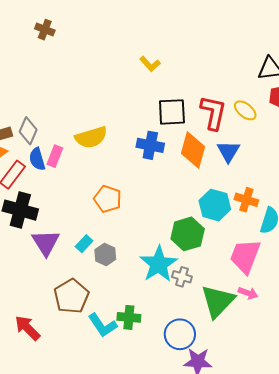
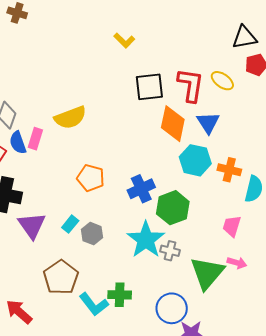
blue cross: (150, 145) -> (141, 189), moved, turned -32
cyan hexagon: (215, 205) -> (195, 160), moved
pink trapezoid: (245, 256) -> (232, 226), size x0.6

